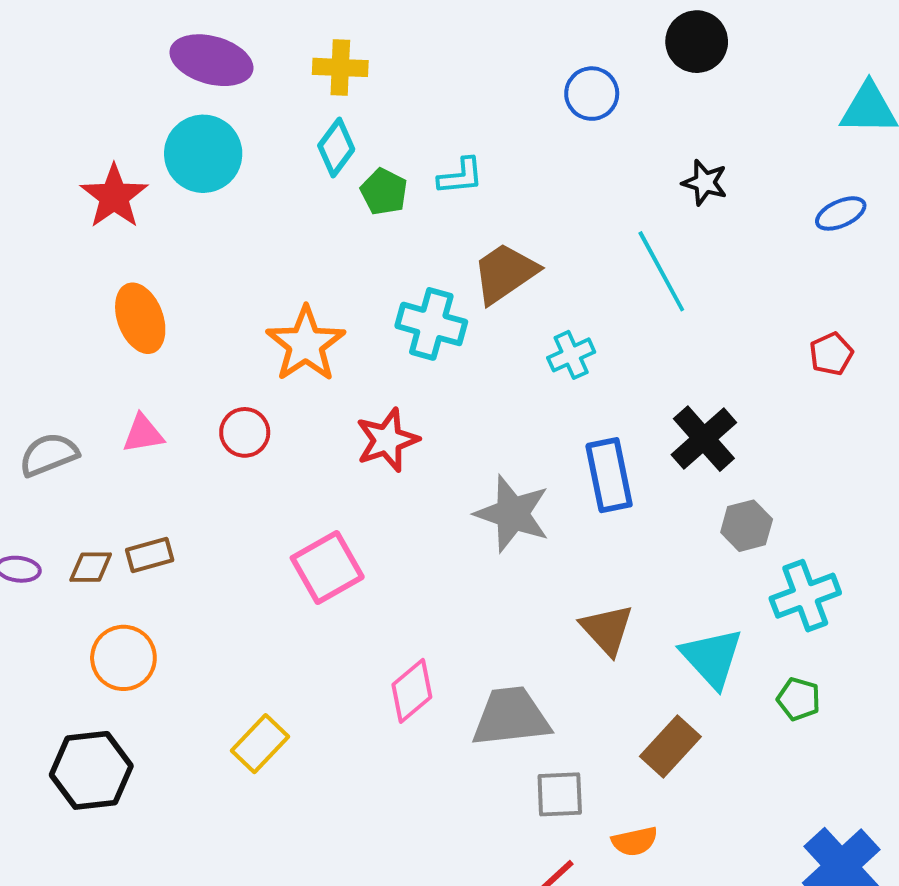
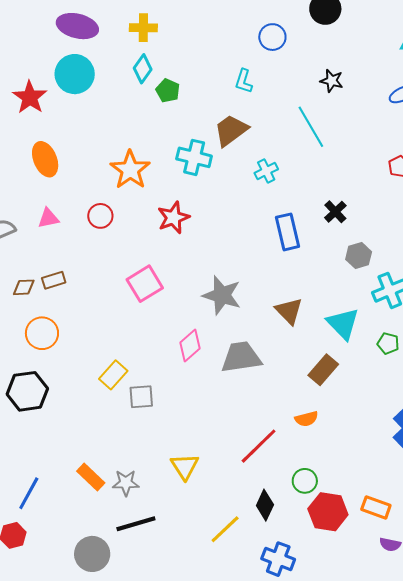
cyan L-shape: (461, 176) -> (244, 81), moved, turned 115
black cross: (704, 439) -> (335, 212), size x0.7
gray star: (512, 514) -> (222, 295), moved
gray square: (560, 794) -> (141, 397), moved

